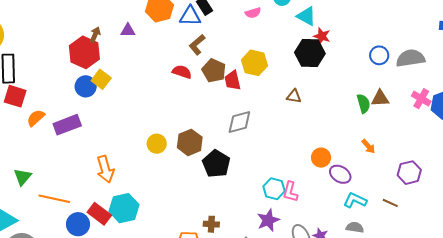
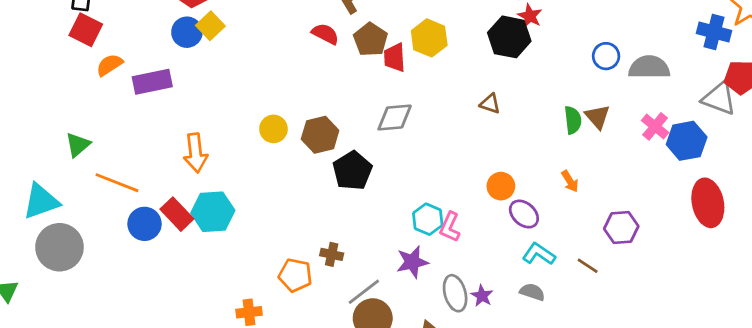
brown triangle: (294, 96) -> (490, 104), moved
brown triangle: (380, 98) -> (597, 117), turned 42

